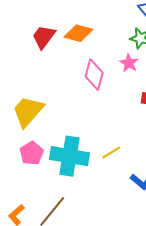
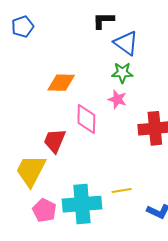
red trapezoid: (44, 37) -> (55, 141), moved
yellow line: (111, 152) -> (122, 190), turned 36

